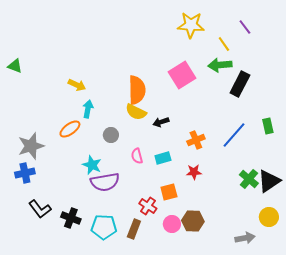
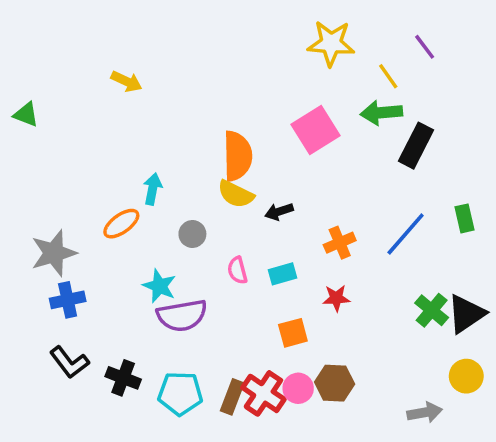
yellow arrow: (77, 85) -> (127, 81), moved
blue cross: (25, 173) -> (68, 300), moved
red cross: (148, 206) -> (263, 393), moved, size x1.4

